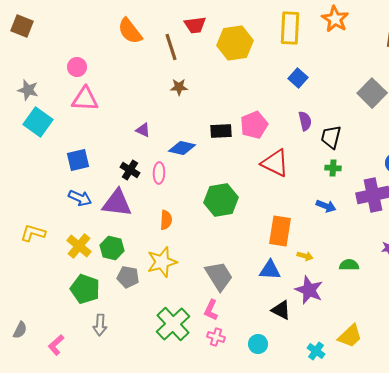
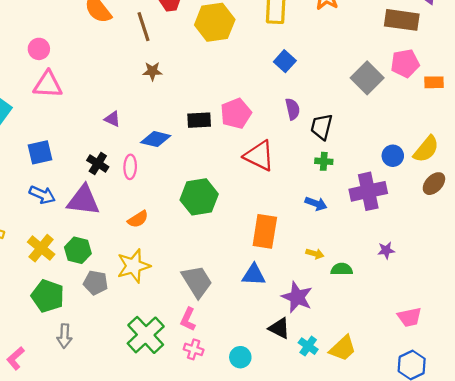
orange semicircle: (166, 220) -> (138, 219), turned 54
yellow arrow: (305, 256) -> (315, 254), moved
black triangle: (281, 310) -> (279, 328), moved
cyan cross: (316, 351) -> (308, 346), moved

